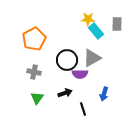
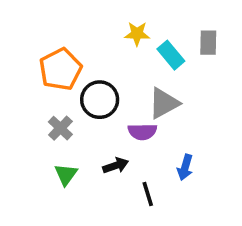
yellow star: (88, 19) -> (137, 34), moved
black circle: (67, 60) -> (100, 100), moved
gray cross: (34, 72) -> (60, 128), turned 32

